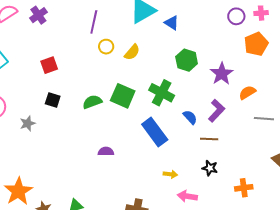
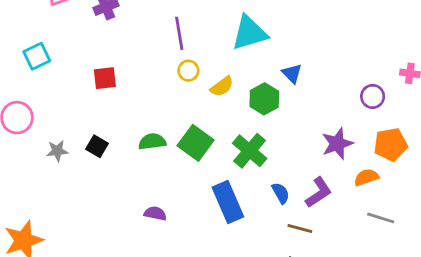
purple circle: (236, 16) -> (373, 96), moved
purple line: (94, 22) -> (179, 33), turned -35
blue triangle: (172, 23) -> (292, 73), moved
orange pentagon: (256, 44) -> (390, 144), moved
green hexagon: (187, 60) -> (264, 99), moved
black square: (53, 100) -> (97, 146), moved

